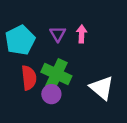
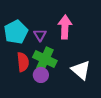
purple triangle: (58, 34) -> (40, 35), moved
pink arrow: (82, 34) -> (65, 27), size x1.6

